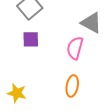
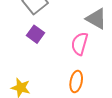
purple square: (31, 39) -> (35, 34), turned 36

